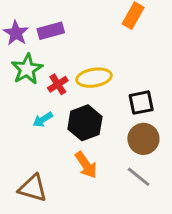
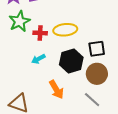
red cross: (58, 84) -> (40, 33), turned 32
cyan arrow: (43, 120) -> (38, 59), moved
black hexagon: (85, 123) -> (71, 61), moved

